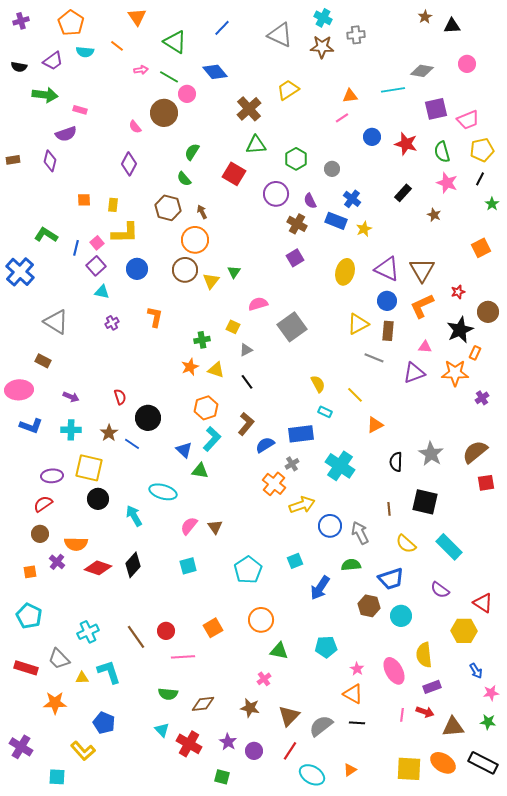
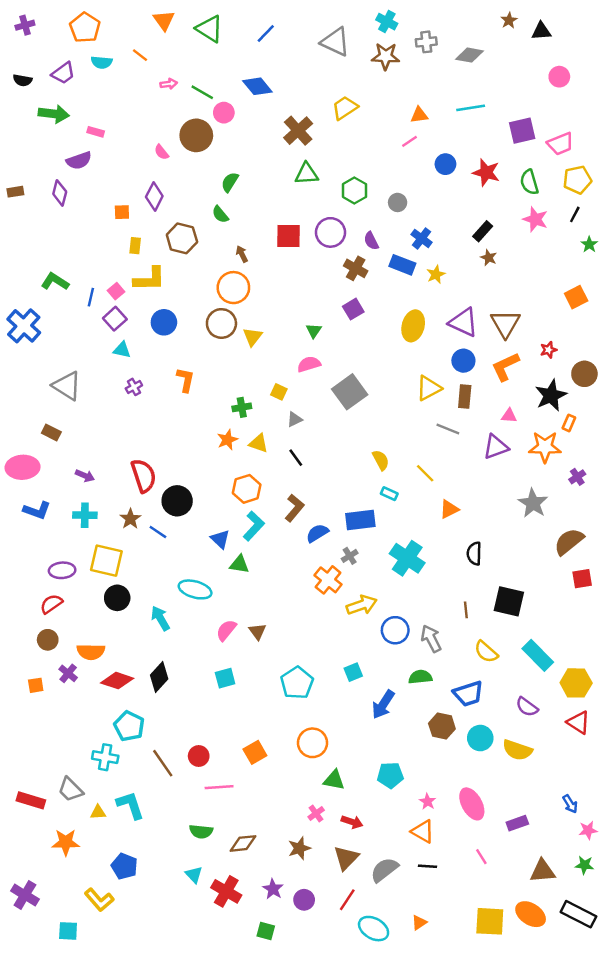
green triangle: (175, 42) -> (209, 29), moved
gray diamond: (422, 71) -> (469, 55), moved
red square: (234, 174) -> (289, 236), moved, turned -30
orange square: (84, 200) -> (122, 212), moved
brown hexagon: (168, 208) -> (182, 238), moved
brown star: (434, 215) -> (489, 258), moved
green triangle: (234, 272) -> (314, 331), moved
red semicircle: (120, 397) -> (144, 476), size x1.8
gray star: (431, 454) -> (533, 503), moved
cyan pentagon: (29, 616) -> (129, 726), moved
yellow hexagon: (464, 631) -> (576, 683), moved
cyan cross: (88, 632) -> (105, 757), turned 35
yellow semicircle: (424, 655) -> (517, 750), moved, turned -65
brown star: (250, 708) -> (299, 848), turned -30
red arrow: (425, 712) -> (352, 822), moved
pink line: (402, 715) -> (481, 857), turned -40

